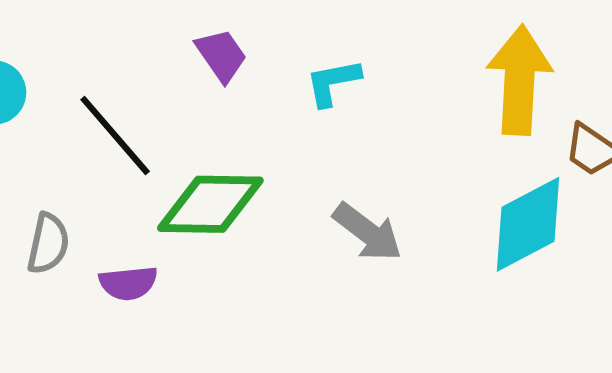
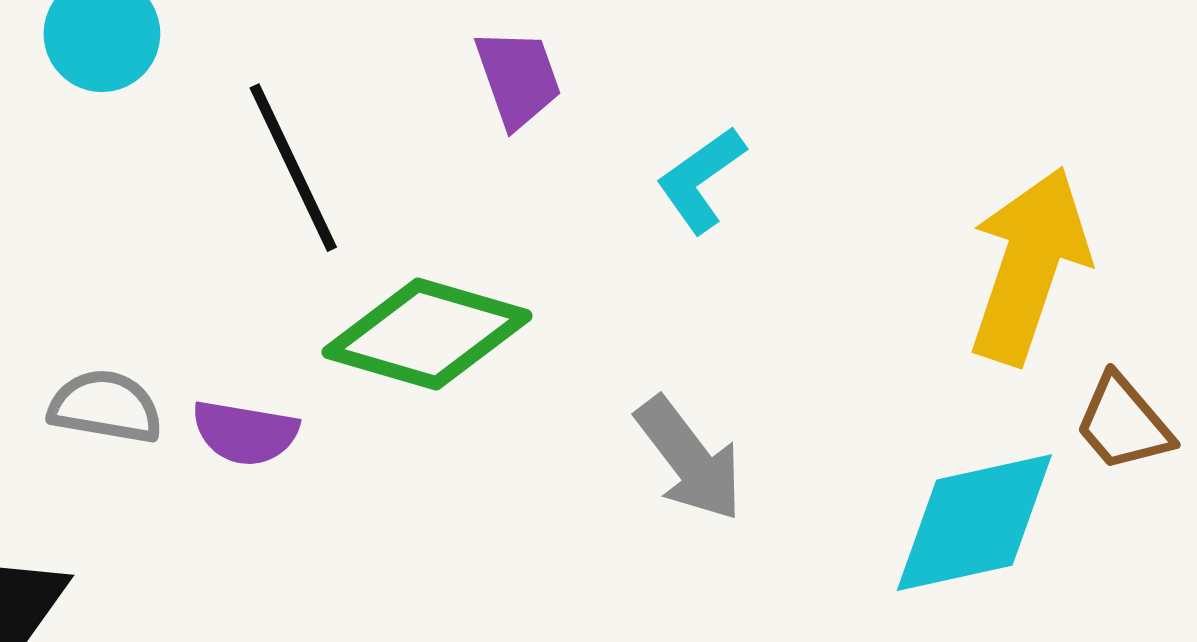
cyan L-shape: (333, 82) -> (701, 180), turned -40
gray semicircle: (48, 244) -> (105, 407), moved, turned -108

